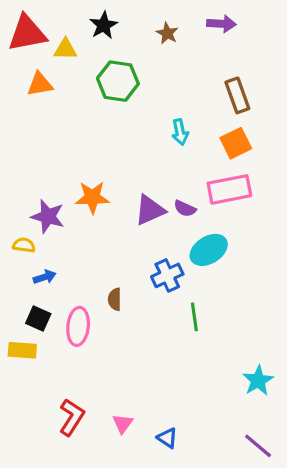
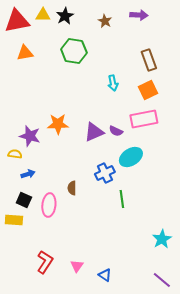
yellow triangle: (65, 49) -> (43, 15), moved

